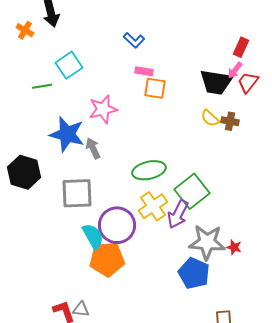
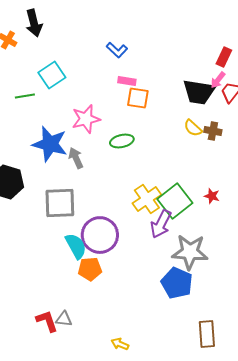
green ellipse: (149, 170) -> (122, 141), moved, size x0.7
yellow cross: (153, 206) -> (147, 199), moved
red star: (234, 247) -> (212, 196), moved
orange pentagon: (107, 259) -> (90, 269), size x0.7

